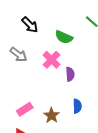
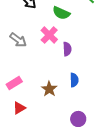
gray arrow: (19, 55) -> (18, 40), moved
pink rectangle: (25, 109) -> (14, 83), moved

